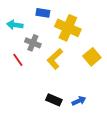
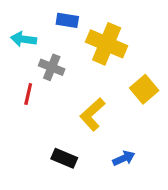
yellow L-shape: (55, 59) -> (92, 114), moved
red line: (18, 60) -> (28, 94), turned 48
black rectangle: (54, 100) -> (64, 158), moved

